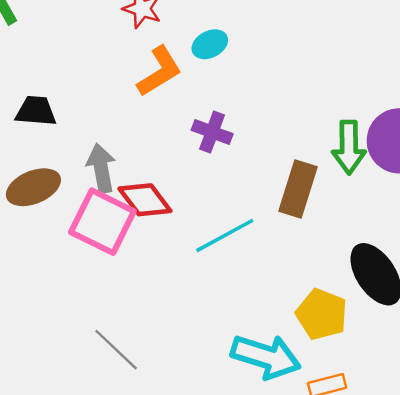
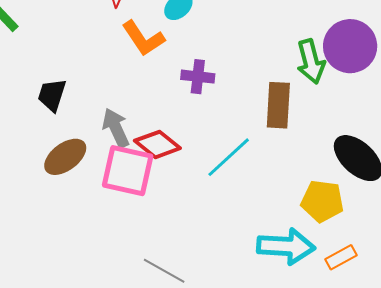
orange L-shape: (159, 71) -> (143, 38), turned 102
black trapezoid: (36, 111) -> (52, 95), turned -63

